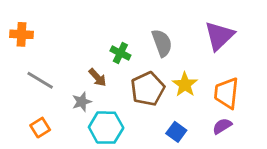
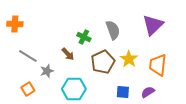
gray star: (82, 102) -> (47, 71), moved
purple semicircle: (222, 126) -> (148, 92), moved
blue square: (176, 132) -> (123, 92), turned -32

